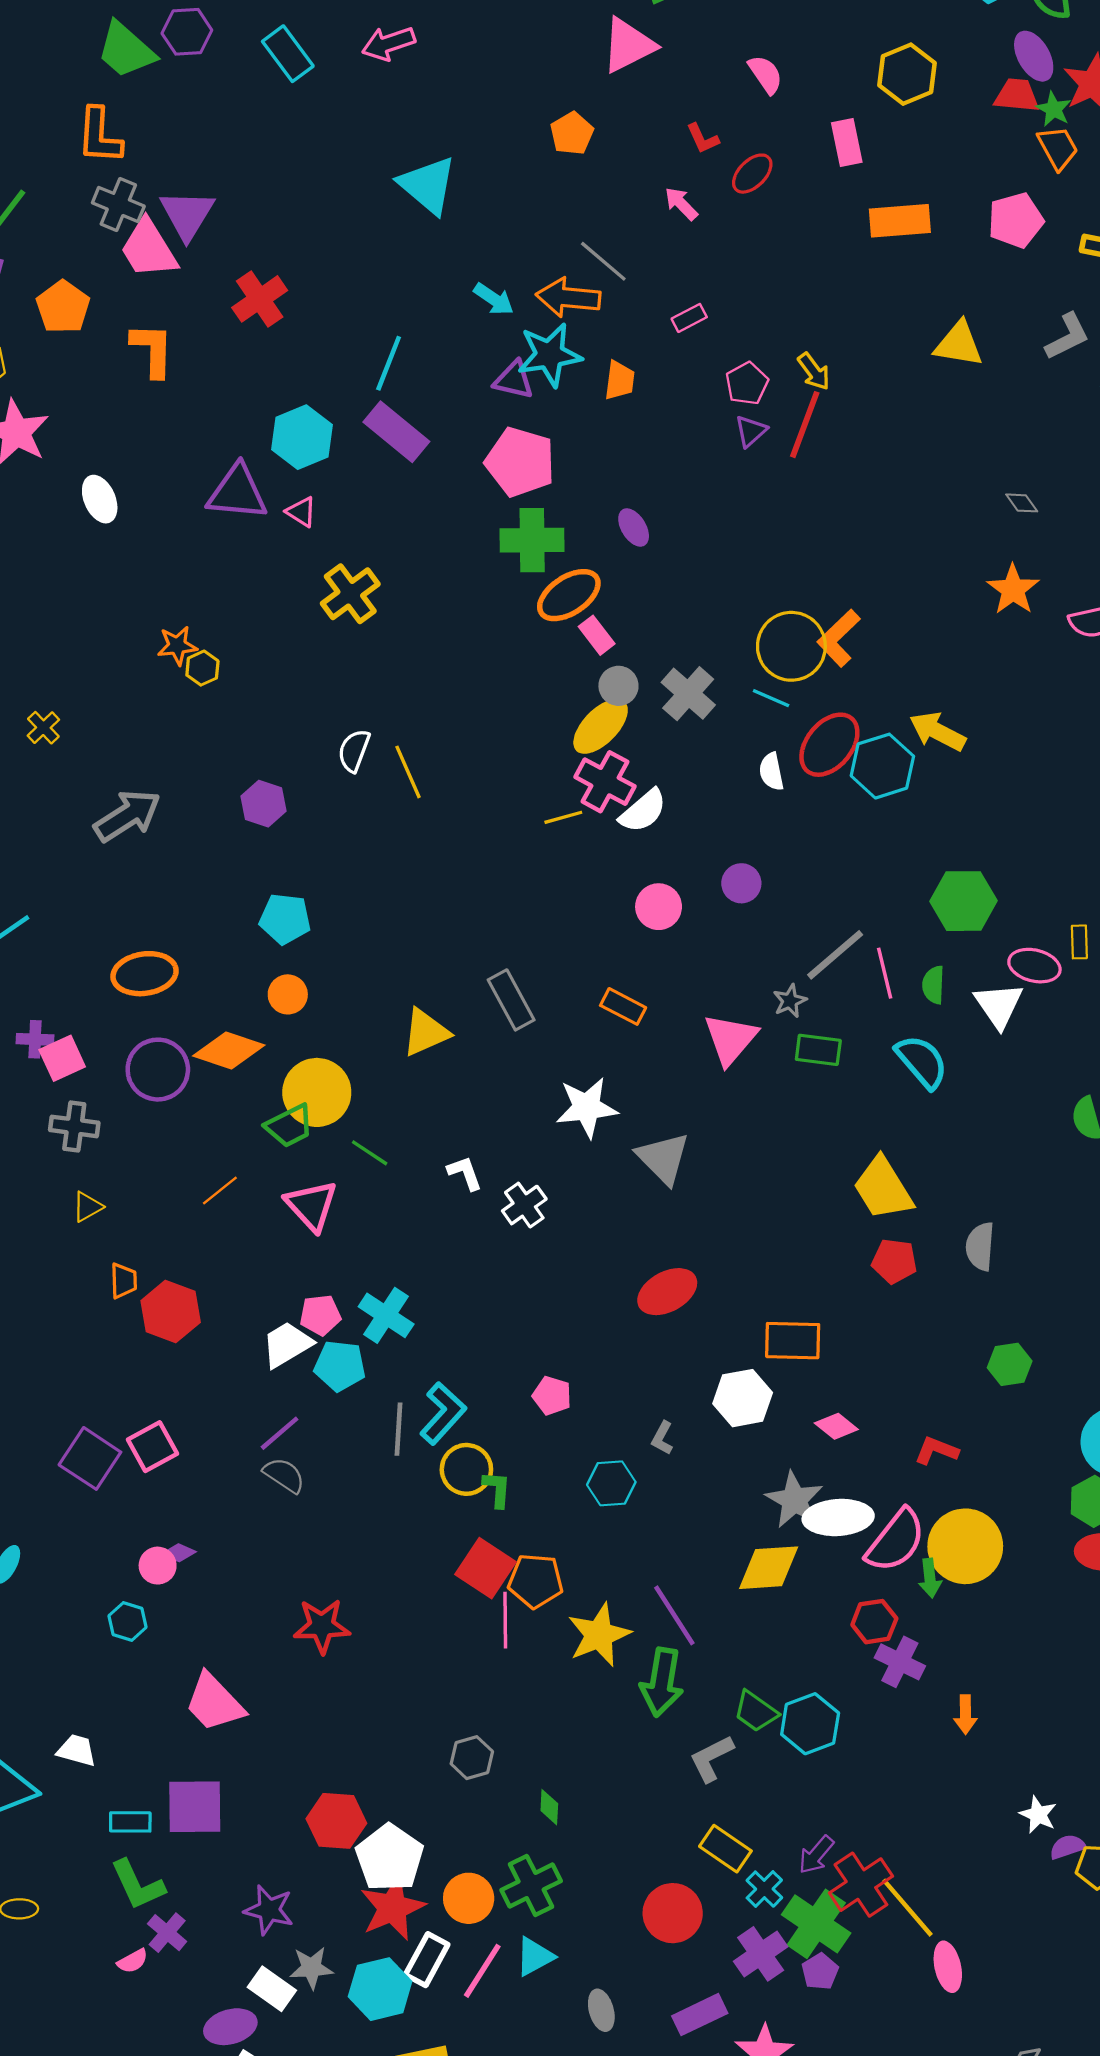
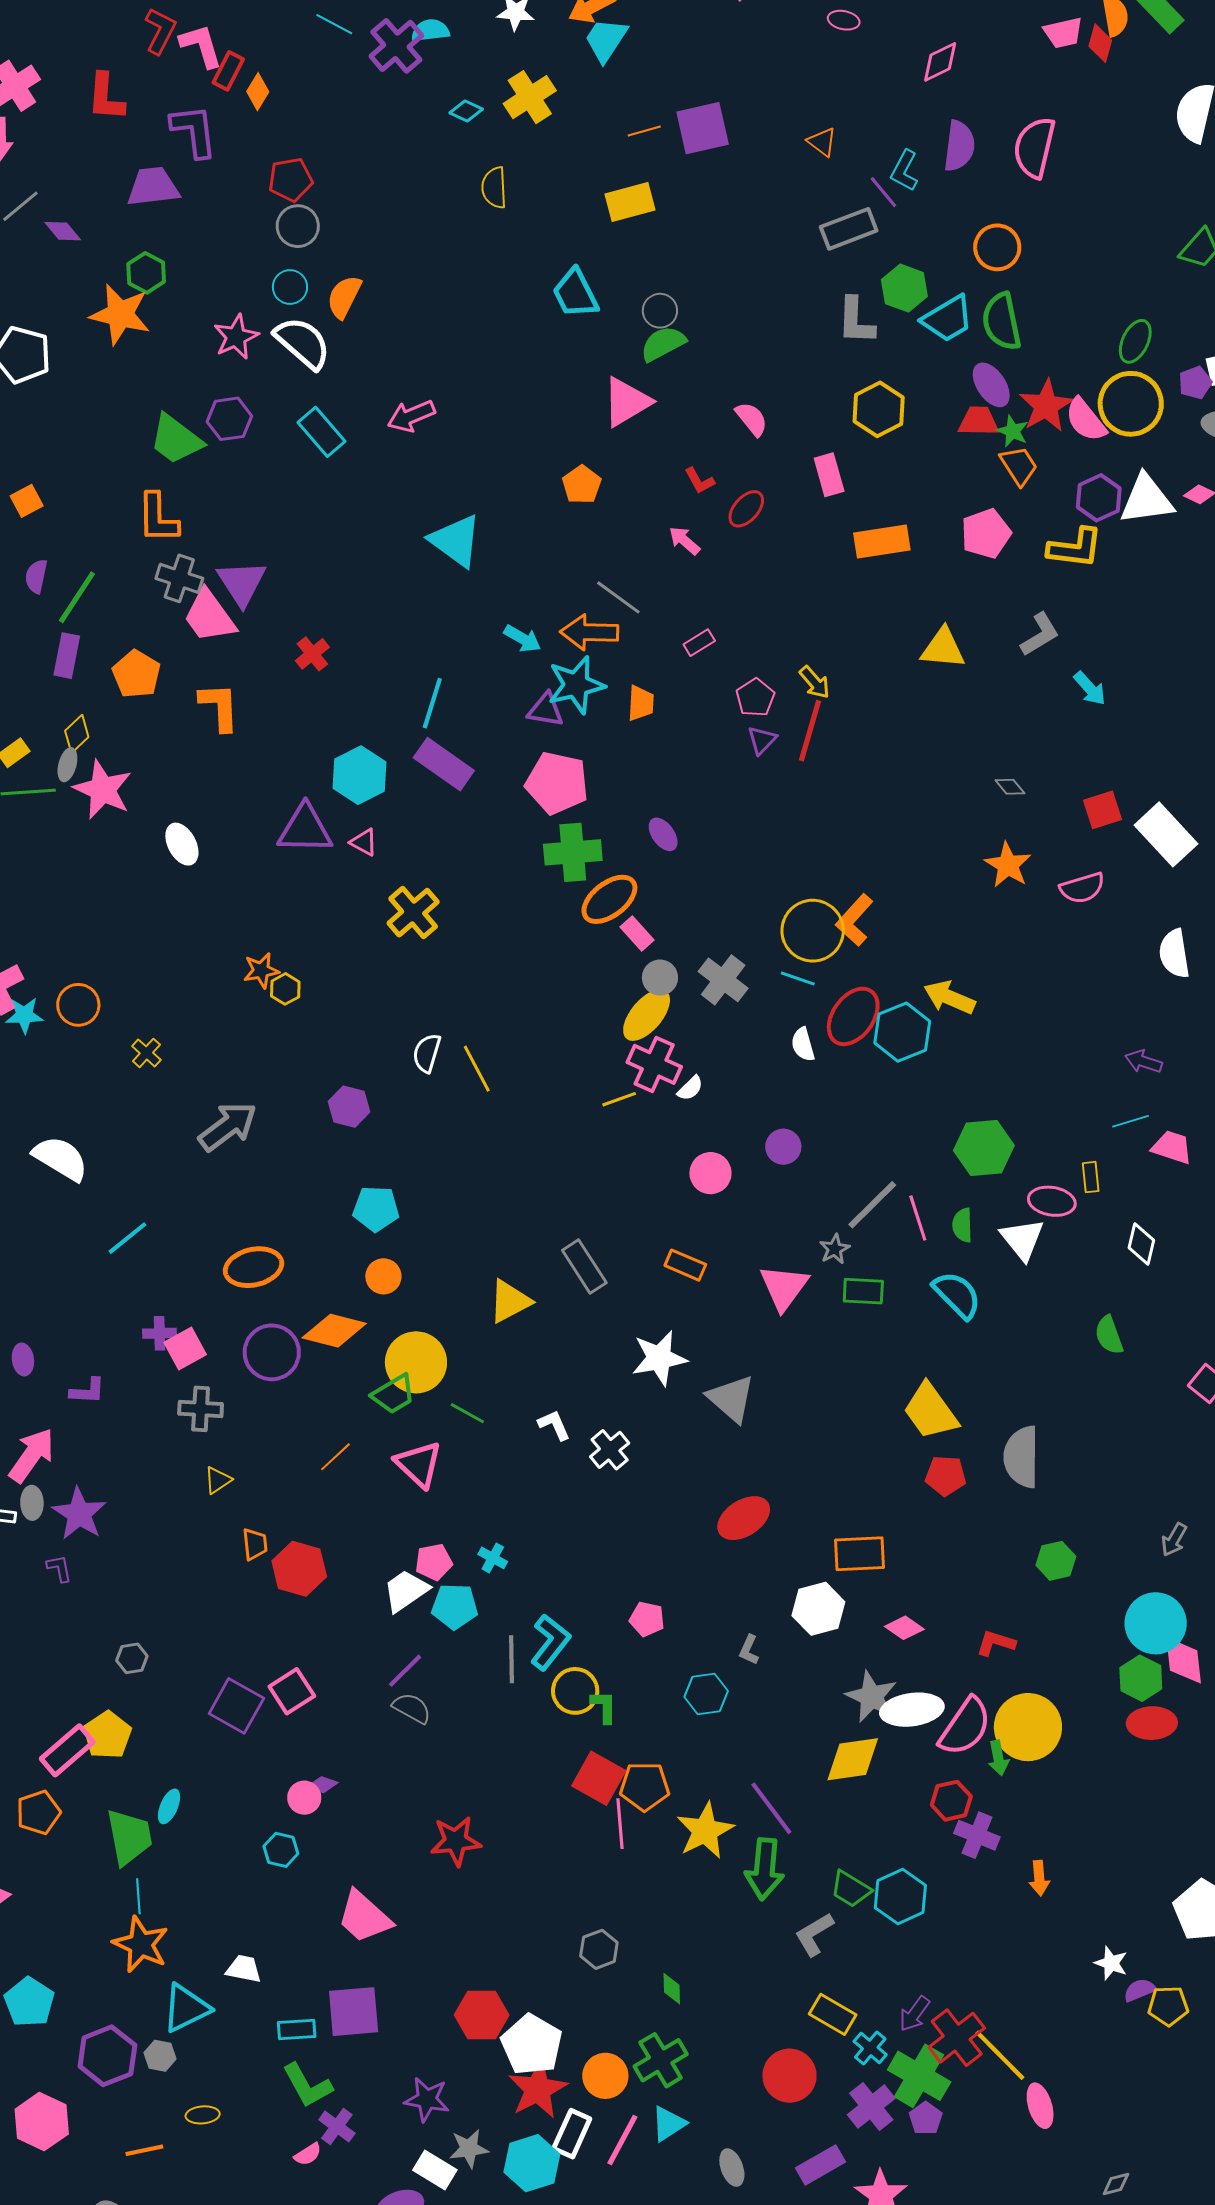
red cross: (260, 299) -> (312, 654), size x0.7
white semicircle: (643, 811) -> (690, 1088), size x0.6
gray semicircle: (980, 1246) -> (1022, 1457), size x1.4
cyan cross: (386, 1315) -> (493, 1558), size x0.6

